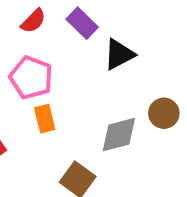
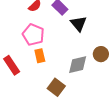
black triangle: (119, 54) -> (79, 24), turned -42

